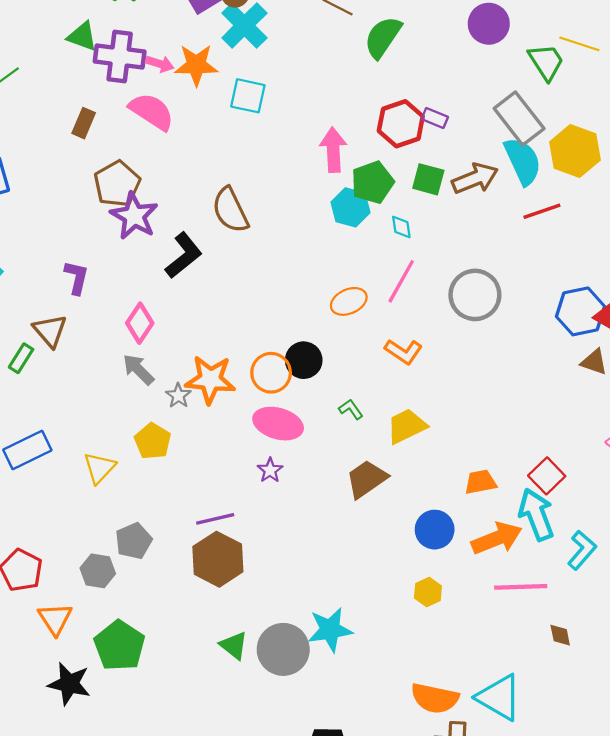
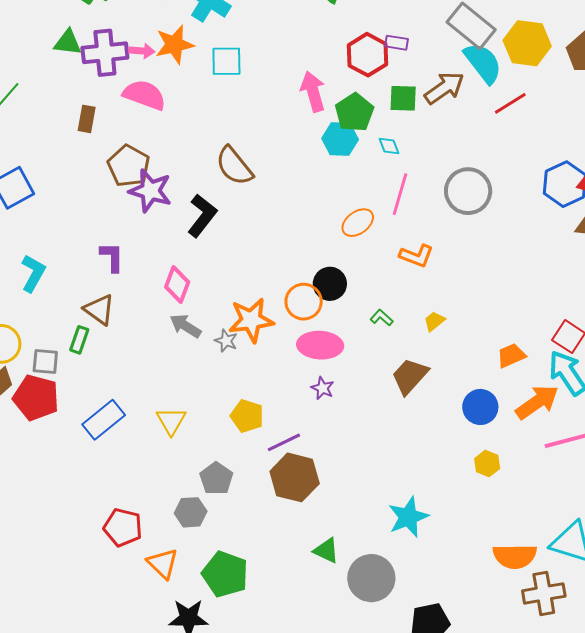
yellow trapezoid: (406, 426) -> (434, 321), size x0.6
yellow pentagon: (153, 441) -> (247, 416), moved
gray circle: (283, 649) -> (371, 578), moved

